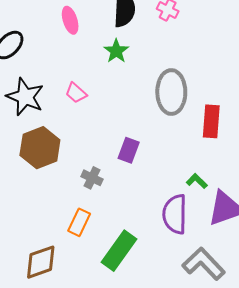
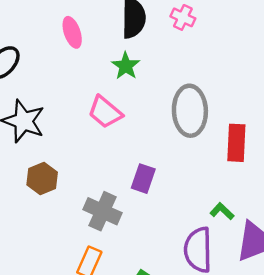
pink trapezoid: (76, 93) -> (105, 112), moved, size x1.4
brown hexagon: (40, 148) -> (42, 179), size x0.7
gray cross: (92, 178) -> (102, 211), size x1.5

